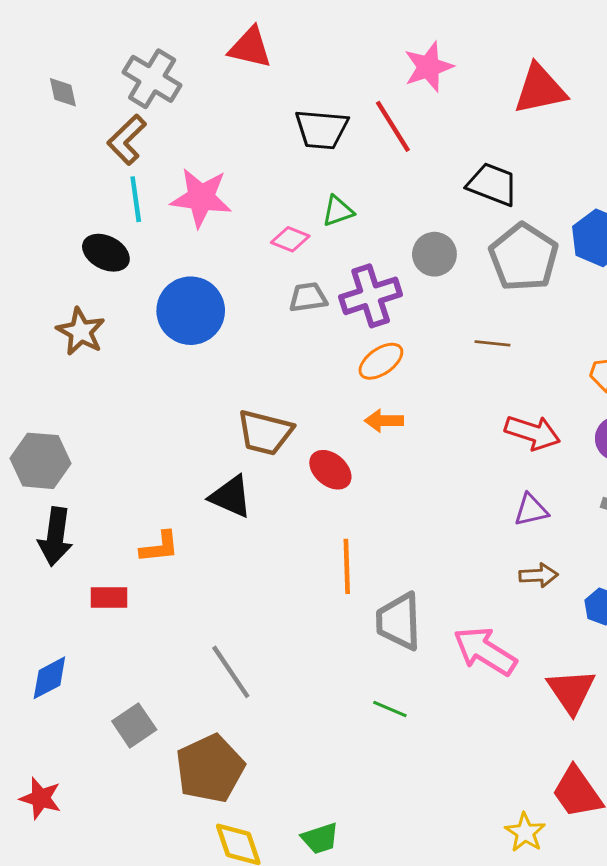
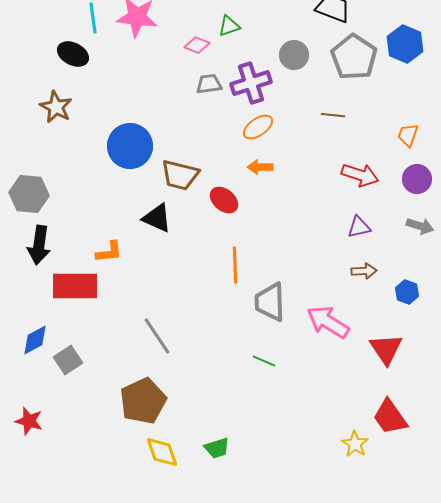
blue circle: (191, 311) -> (130, 146), moved
red rectangle: (109, 598) -> (75, 286), size x1.8
gray square: (134, 725) -> (68, 360), moved

